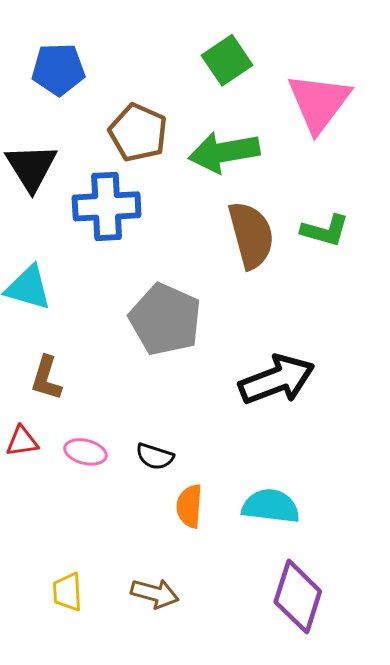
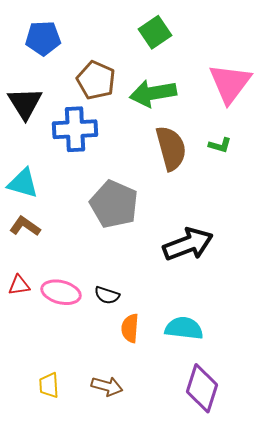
pink triangle: (319, 102) -> (230, 83), moved
green L-shape: (325, 230) -> (220, 145), size x0.7
brown L-shape: (46, 378) -> (25, 226), moved, turned 108
pink ellipse: (85, 452) -> (61, 292), size x1.4

